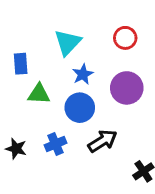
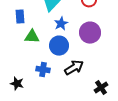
blue cross: (56, 144) -> (43, 70), turned 32
black star: (16, 149) -> (17, 84), moved

